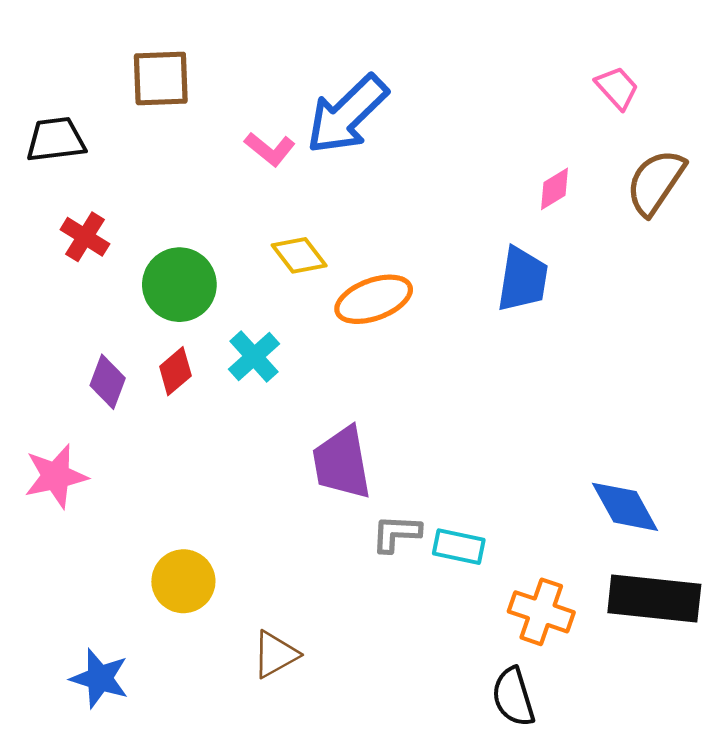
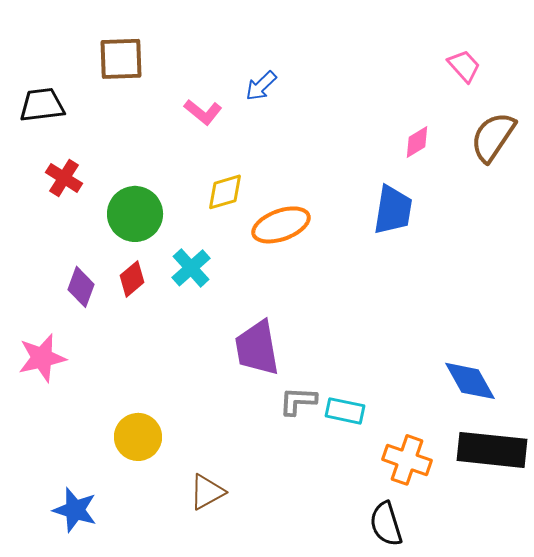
blue arrow: (347, 114) -> (261, 86), size x0.5
yellow diamond: (299, 255) -> (225, 192), turned -69

